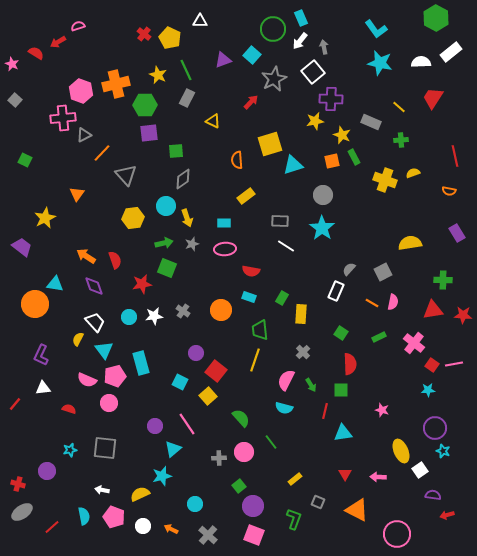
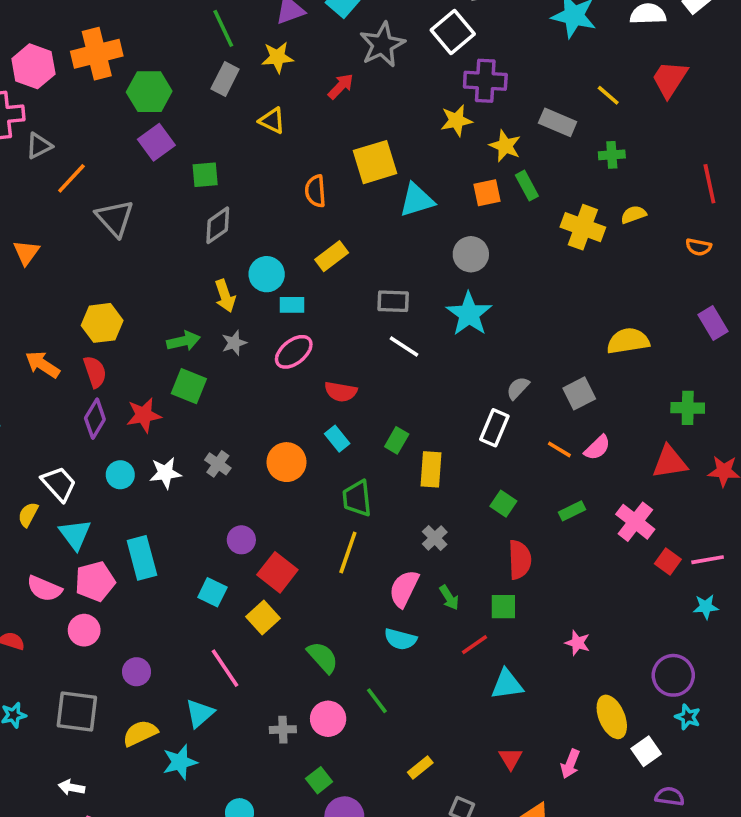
yellow star: (158, 75) -> (277, 57), moved, turned -30
purple square: (149, 133) -> (156, 142), turned -30
cyan circle: (166, 206) -> (267, 274), moved
yellow hexagon: (133, 218) -> (102, 323), moved
pink ellipse: (225, 249) -> (294, 352), turned -35
purple diamond: (94, 286) -> (95, 419), moved, turned 50
cyan rectangle: (249, 297) -> (337, 439), turned 32
pink semicircle: (393, 302) -> (597, 448), turned 35
cyan star: (428, 390) -> (706, 607), moved
red line: (325, 411) -> (474, 645), turned 42
purple circle: (155, 426) -> (137, 672), moved
pink arrow: (378, 477) -> (570, 764), turned -70
yellow semicircle: (140, 494) -> (140, 733), moved

